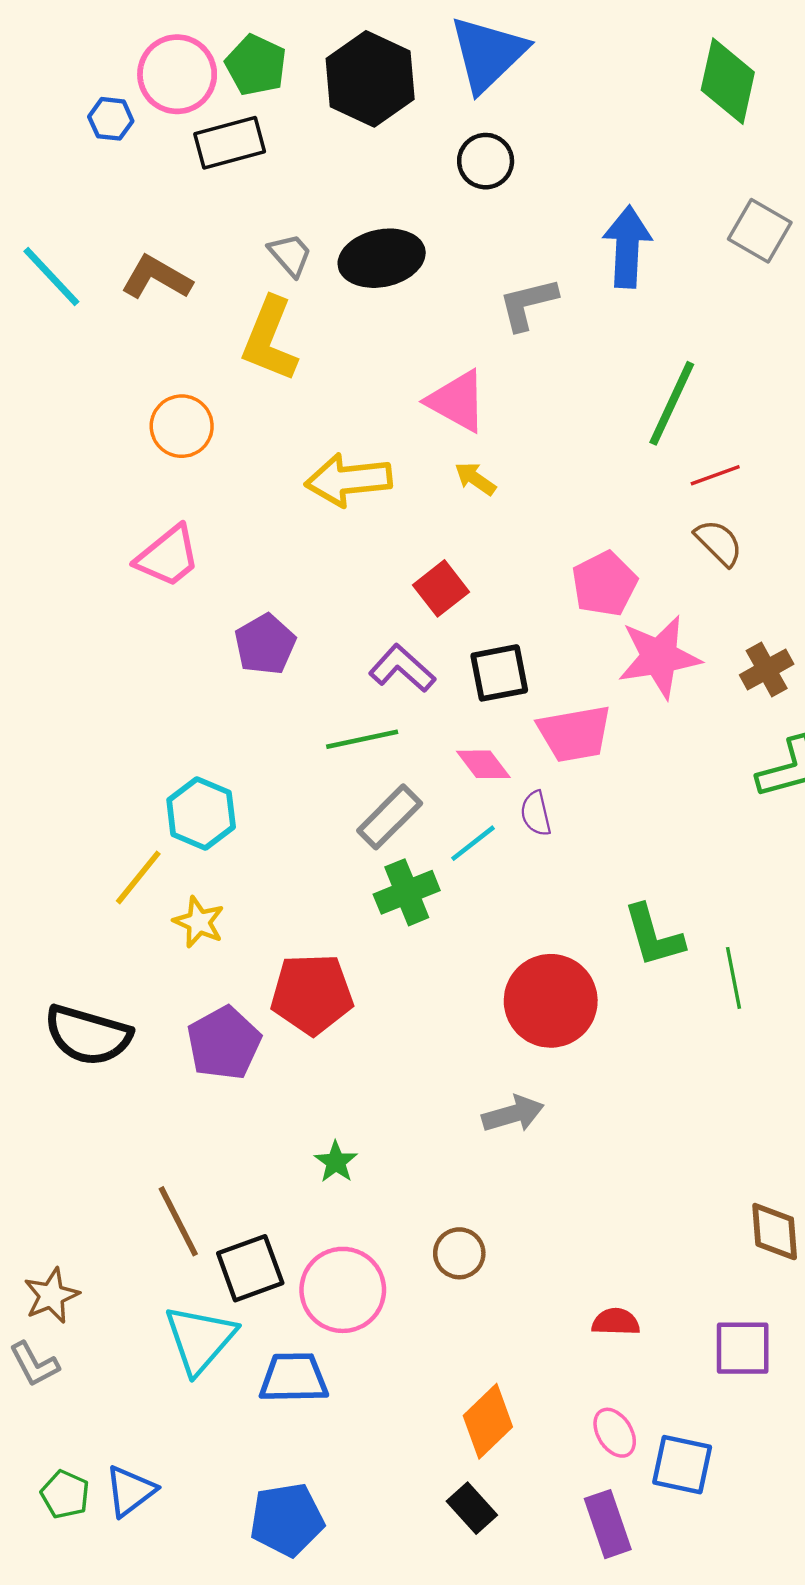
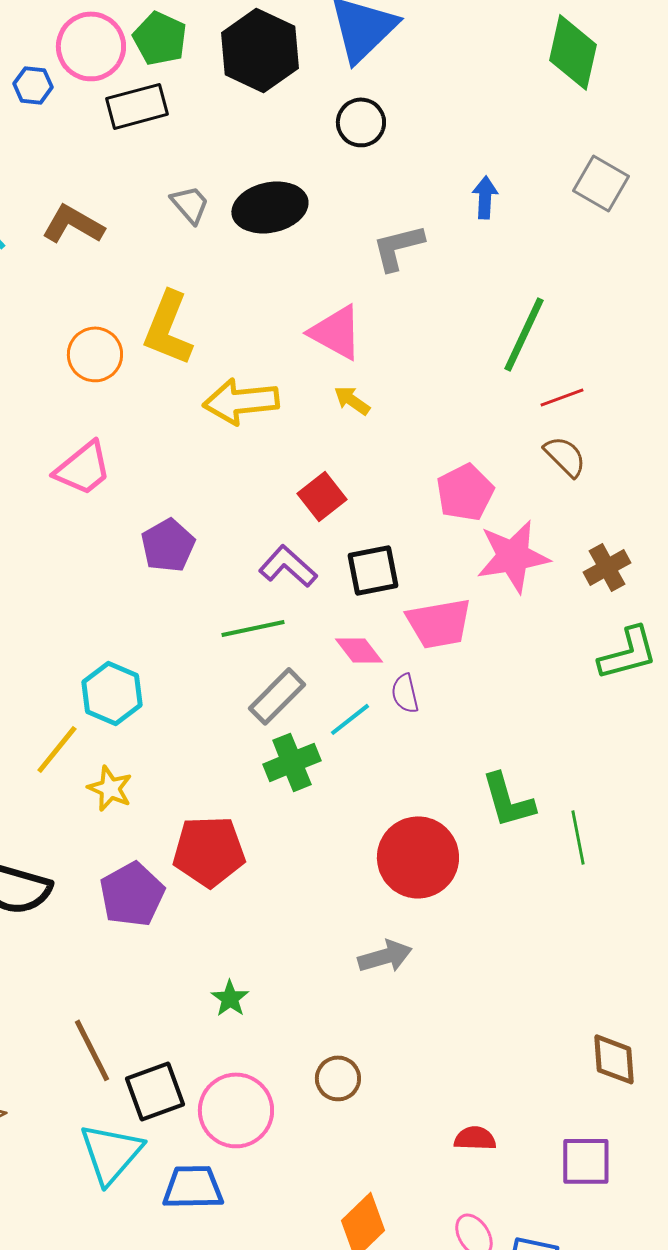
blue arrow: (627, 247) -> (485, 197), size x0.6
yellow L-shape: (270, 339) -> (168, 328), moved

